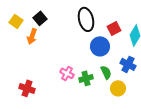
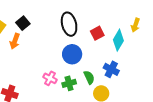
blue circle: (100, 46) -> (72, 54), moved

